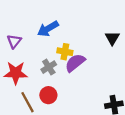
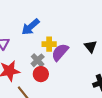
black triangle: (112, 38) -> (91, 46), moved
red circle: (48, 95) -> (41, 74), moved

